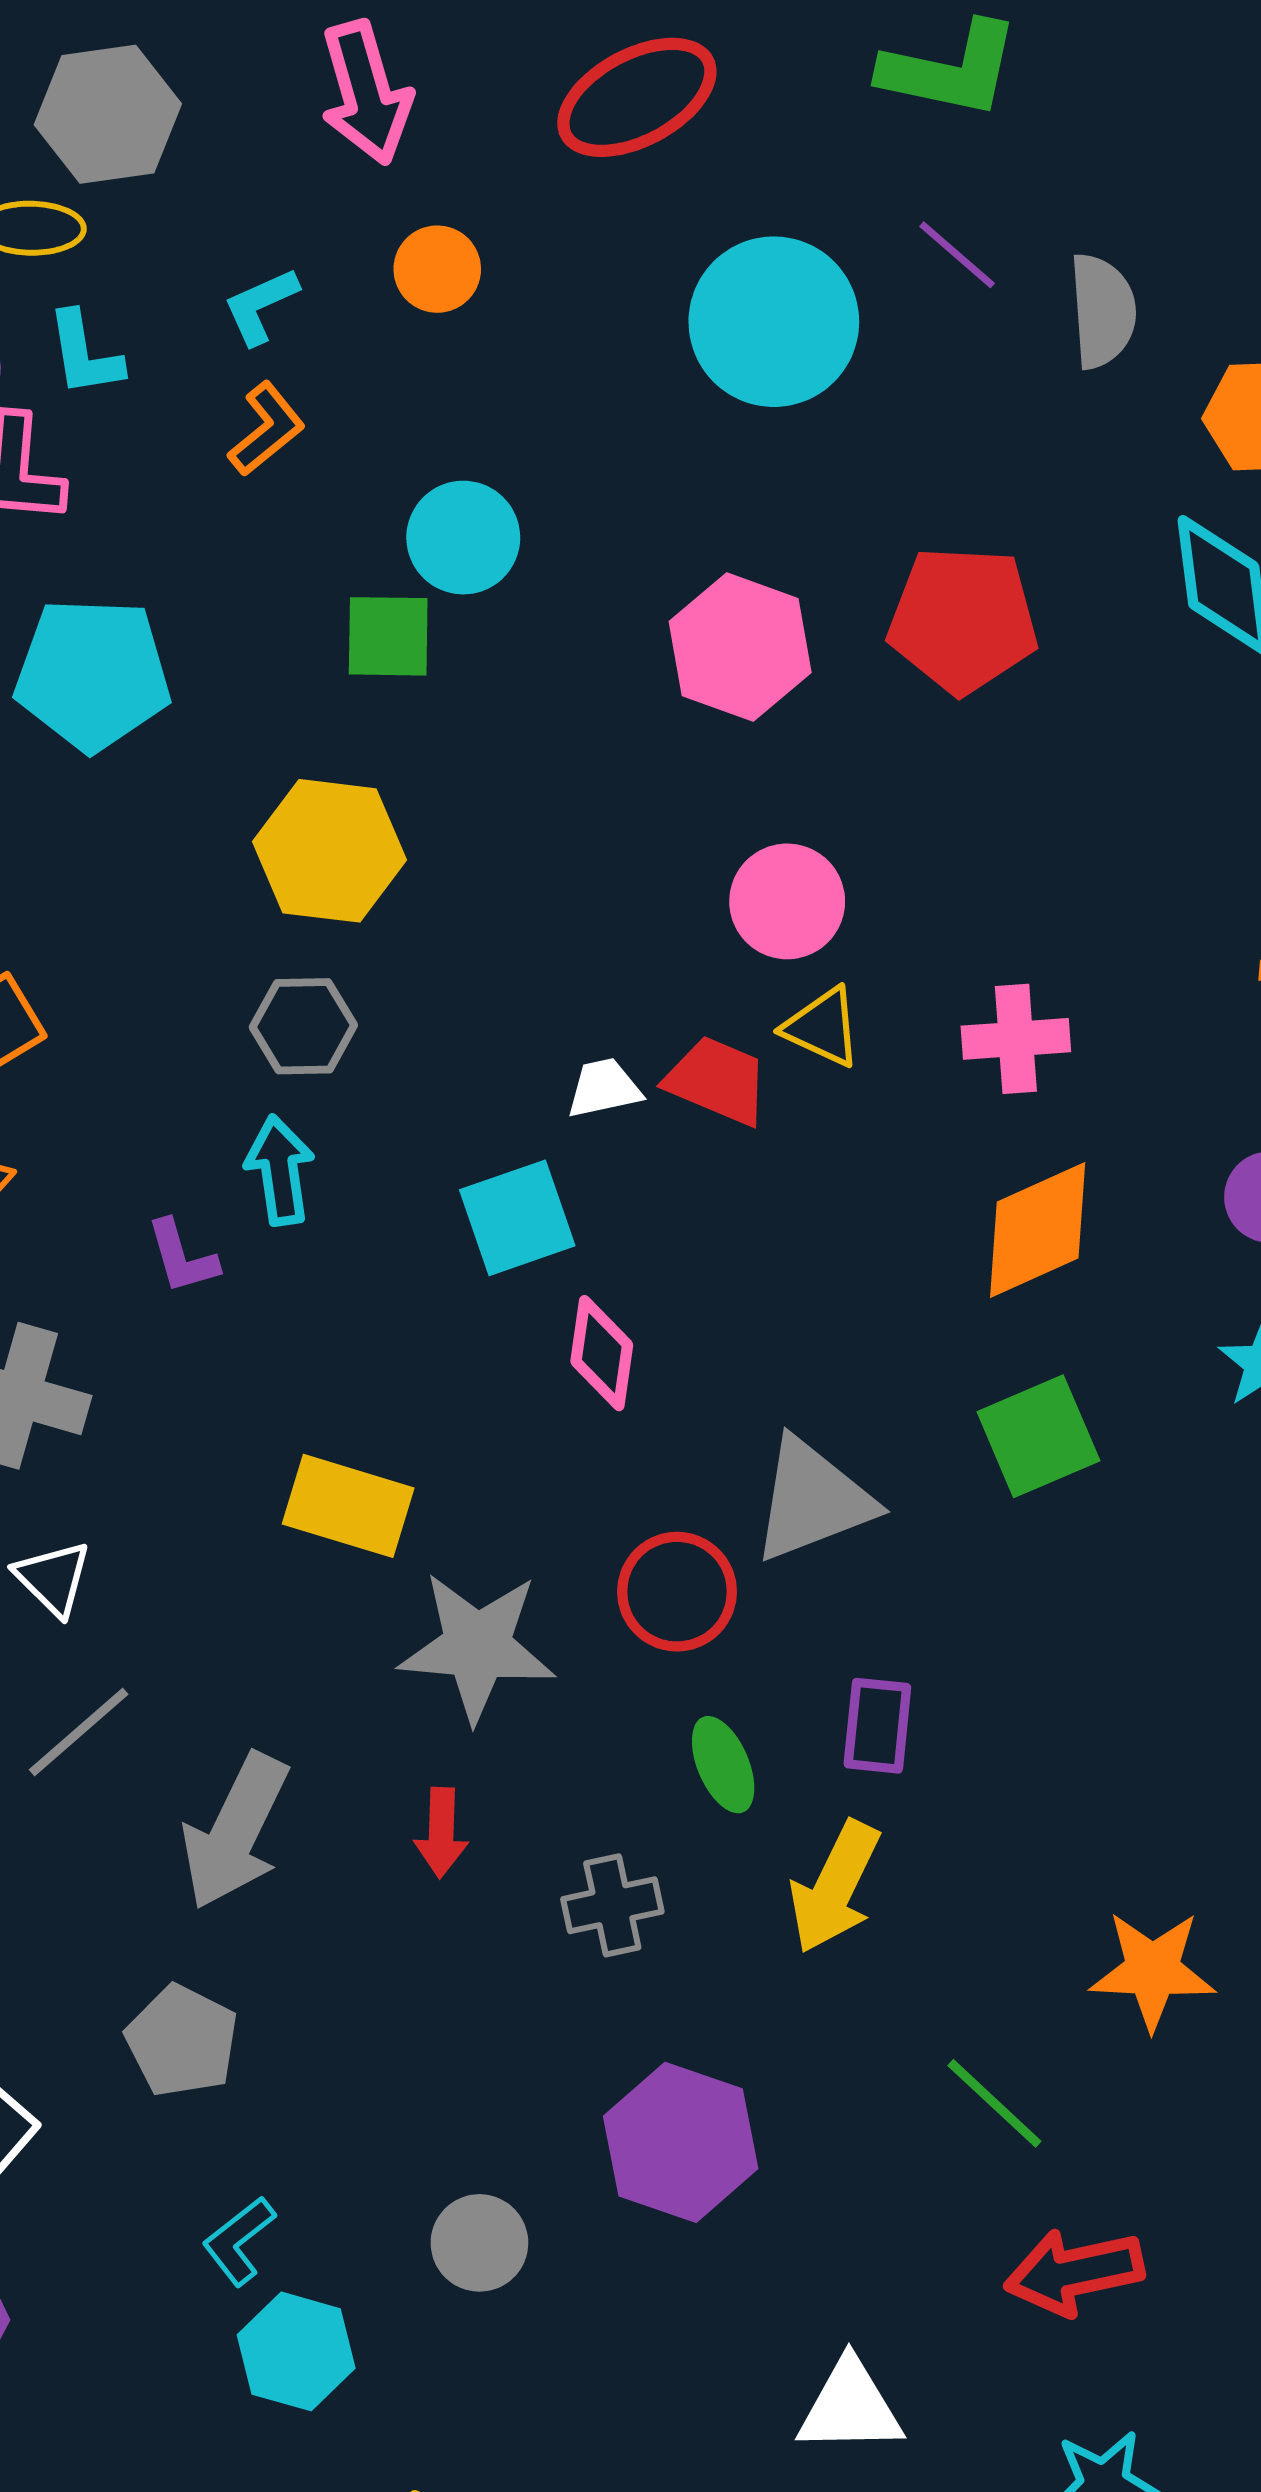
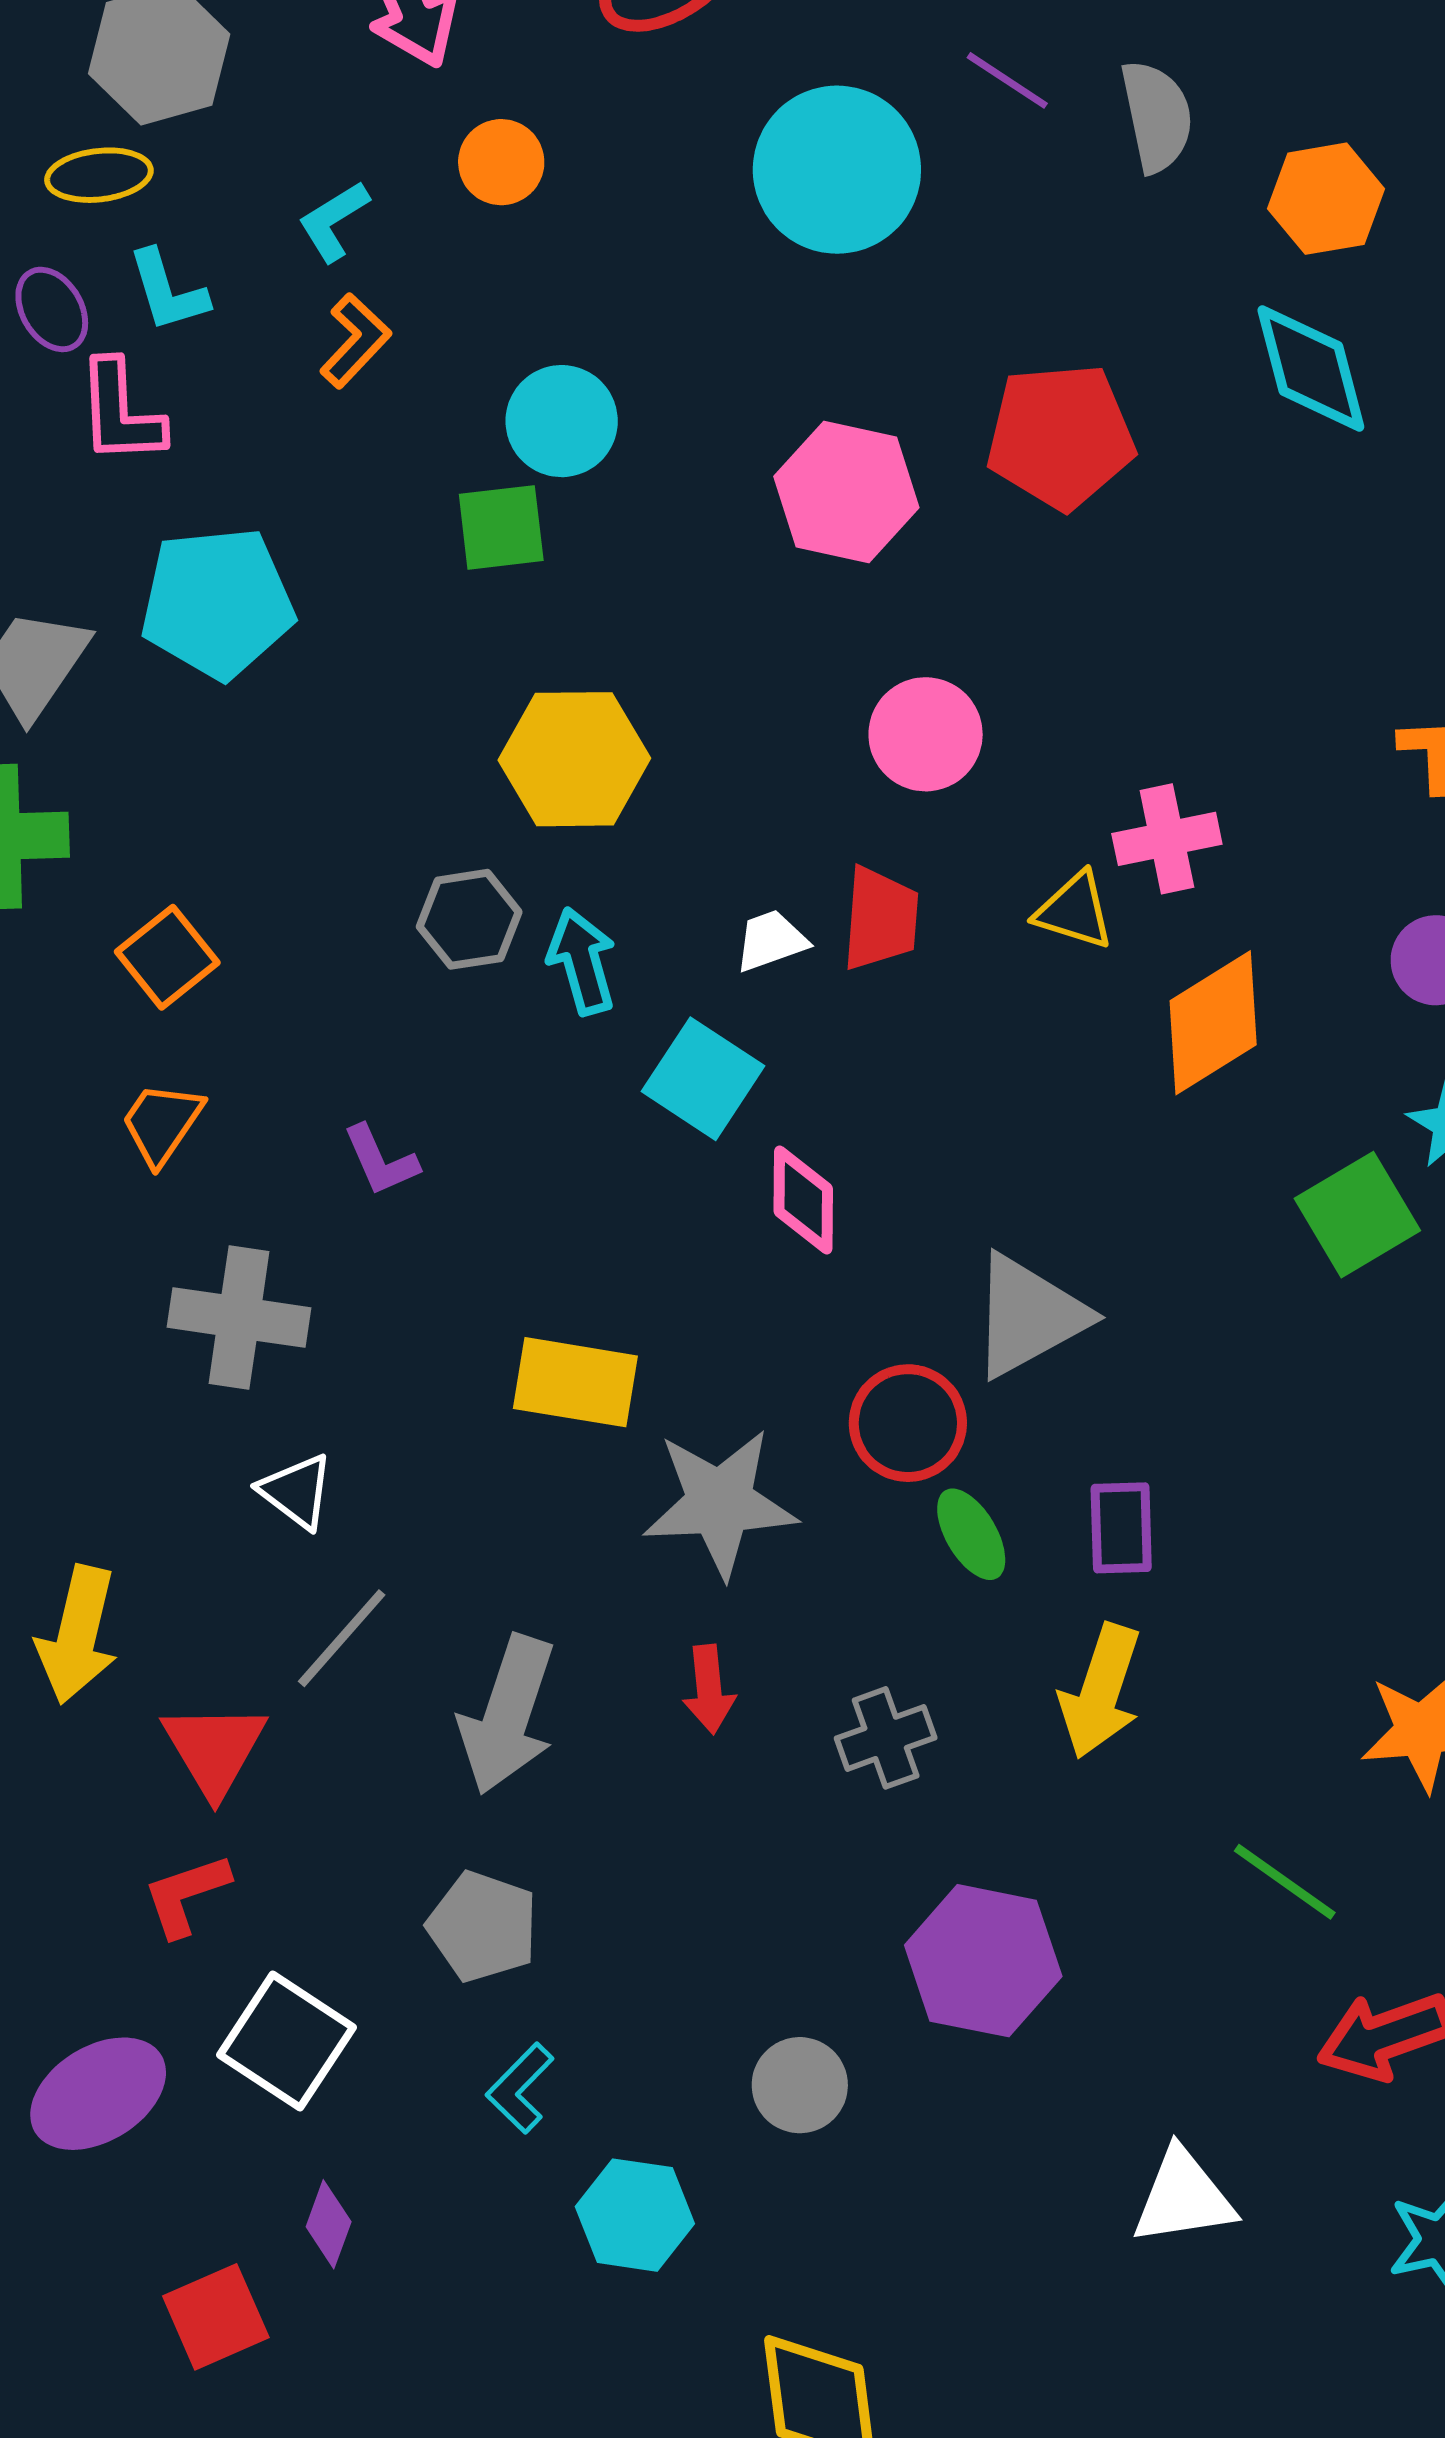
yellow hexagon: (330, 851) -> (574, 759), moved
yellow triangle: (822, 1027) -> (1074, 911), moved
red trapezoid: (717, 1081) -> (880, 919), turned 79
cyan arrow: (280, 1170) -> (582, 961), moved
cyan square: (517, 1218) -> (703, 1079), turned -30
green square: (1038, 1436) -> (1357, 1215), moved
green ellipse: (723, 1765) -> (971, 1534), moved
cyan L-shape: (239, 2241) -> (520, 2088), moved

